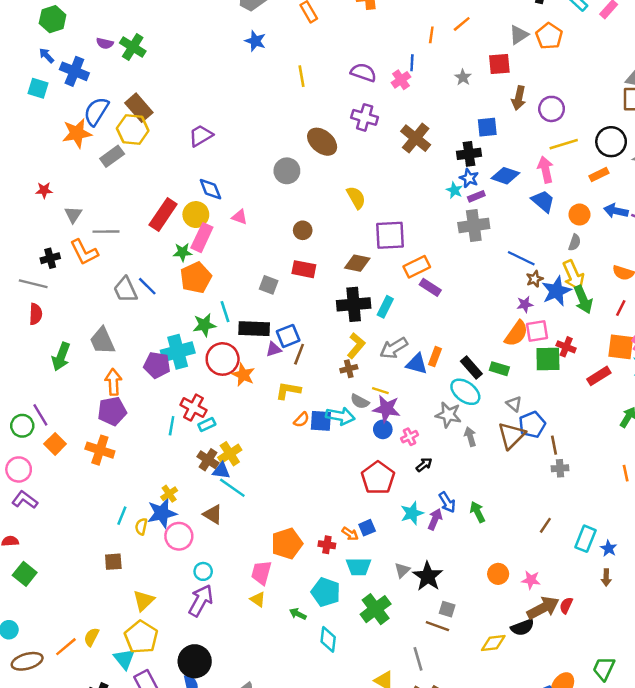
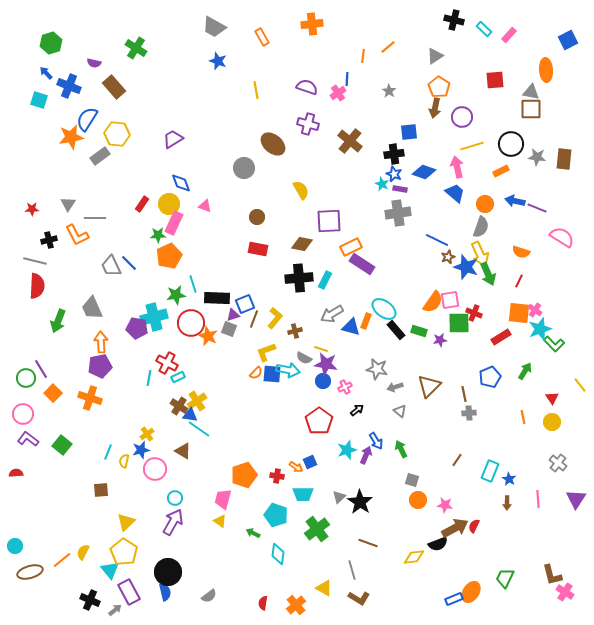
orange pentagon: (549, 36) -> (439, 87), moved
green cross: (133, 47) -> (136, 48), moved
red square: (499, 64) -> (495, 80), moved
brown rectangle: (139, 108) -> (114, 87), moved
red star: (44, 190) -> (32, 209), moved
purple rectangle: (476, 196) -> (400, 189), turned 32
red rectangle: (163, 215) -> (142, 204), size x0.6
gray semicircle: (575, 242) -> (481, 227), size x1.5
gray square: (269, 285) -> (229, 329), moved
purple rectangle: (430, 287) -> (362, 264), size x1.4
blue star: (556, 291) -> (466, 267), turned -30
purple star: (525, 304) -> (440, 340), moved
red semicircle: (36, 314) -> (37, 286), size x1.4
yellow L-shape: (356, 346) -> (275, 318), moved
yellow L-shape: (288, 391) -> (266, 352), moved, turned -30
cyan ellipse: (465, 392) -> (384, 309), moved
gray triangle: (514, 404) -> (400, 411), moved
blue pentagon: (532, 425) -> (490, 377), moved
gray arrow: (470, 437) -> (395, 387), turned -91
blue star: (162, 513) -> (141, 450), size x0.7
green square: (25, 574) -> (62, 445), moved
gray square: (447, 609) -> (412, 480), moved

